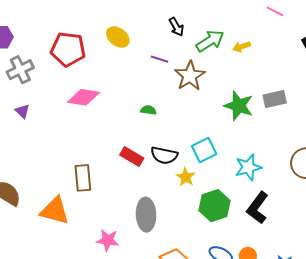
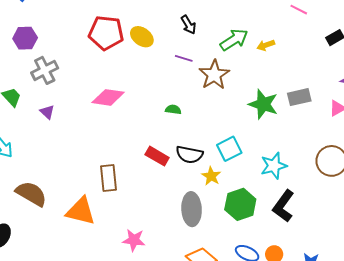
black arrow: (176, 27) -> (188, 25), moved
red pentagon: (68, 49) -> (106, 33), moved
gray ellipse: (146, 215) -> (192, 209), moved

